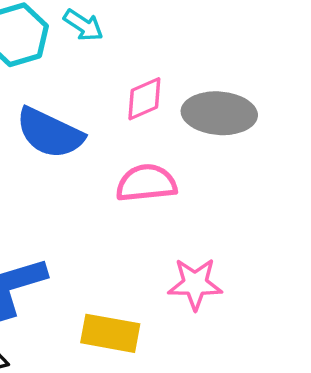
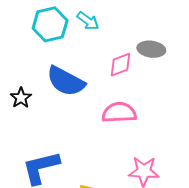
gray ellipse: (219, 113) -> (151, 49), moved, size x0.7

